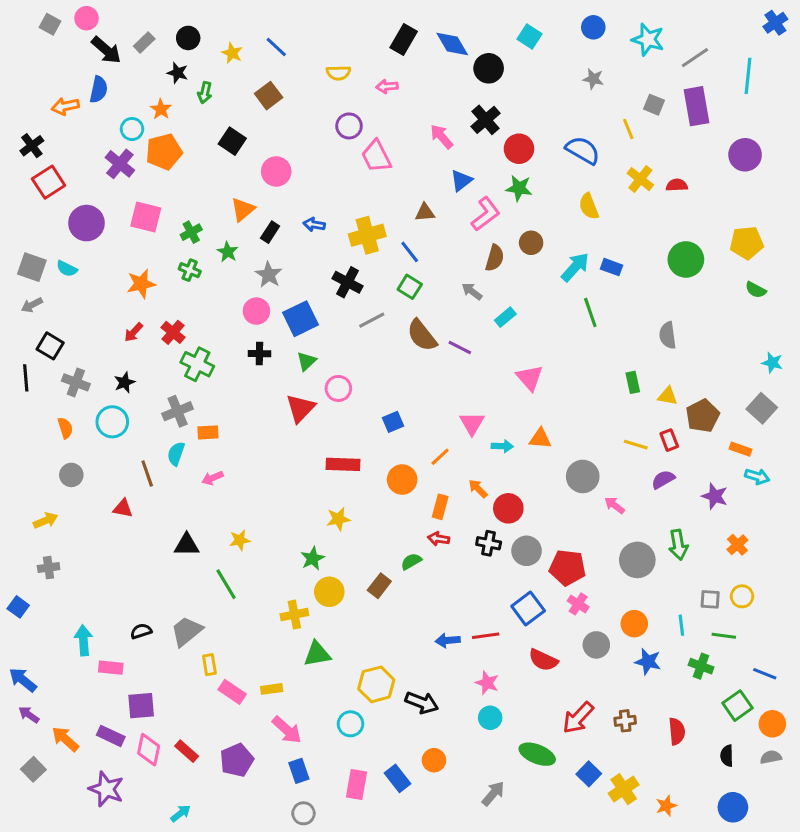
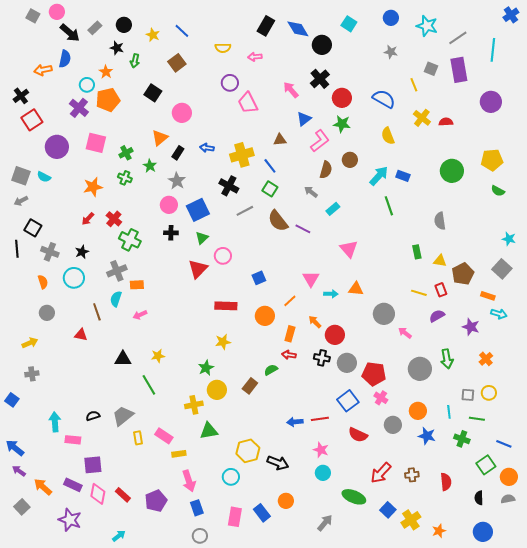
pink rectangle: (232, 692) -> (164, 436), moved
pink arrow: (287, 730) -> (189, 481), turned 30

